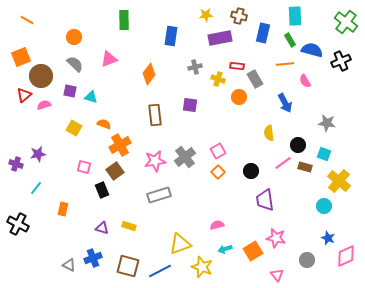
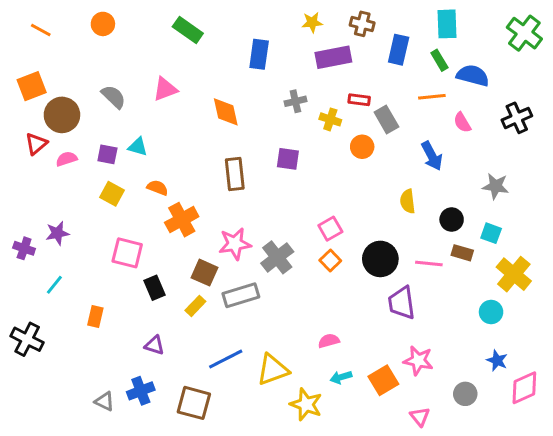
green rectangle: (124, 20) -> (188, 30), turned -54
orange circle: (74, 37) -> (103, 24), moved
black cross: (341, 61) -> (517, 118), moved
orange diamond: (149, 74) -> (226, 112), turned -50
purple square: (70, 91) -> (107, 154), moved
gray cross: (185, 157) -> (277, 257), moved
pink line: (283, 163) -> (429, 263), moved, turned 42
pink square: (84, 167) -> (127, 253), size x1.5
brown square: (115, 171) -> (204, 273), moved, turned -30
black circle: (251, 171) -> (380, 259), size x1.5
yellow rectangle: (129, 226) -> (195, 306), moved, turned -64
blue line: (160, 271) -> (226, 359), moved

